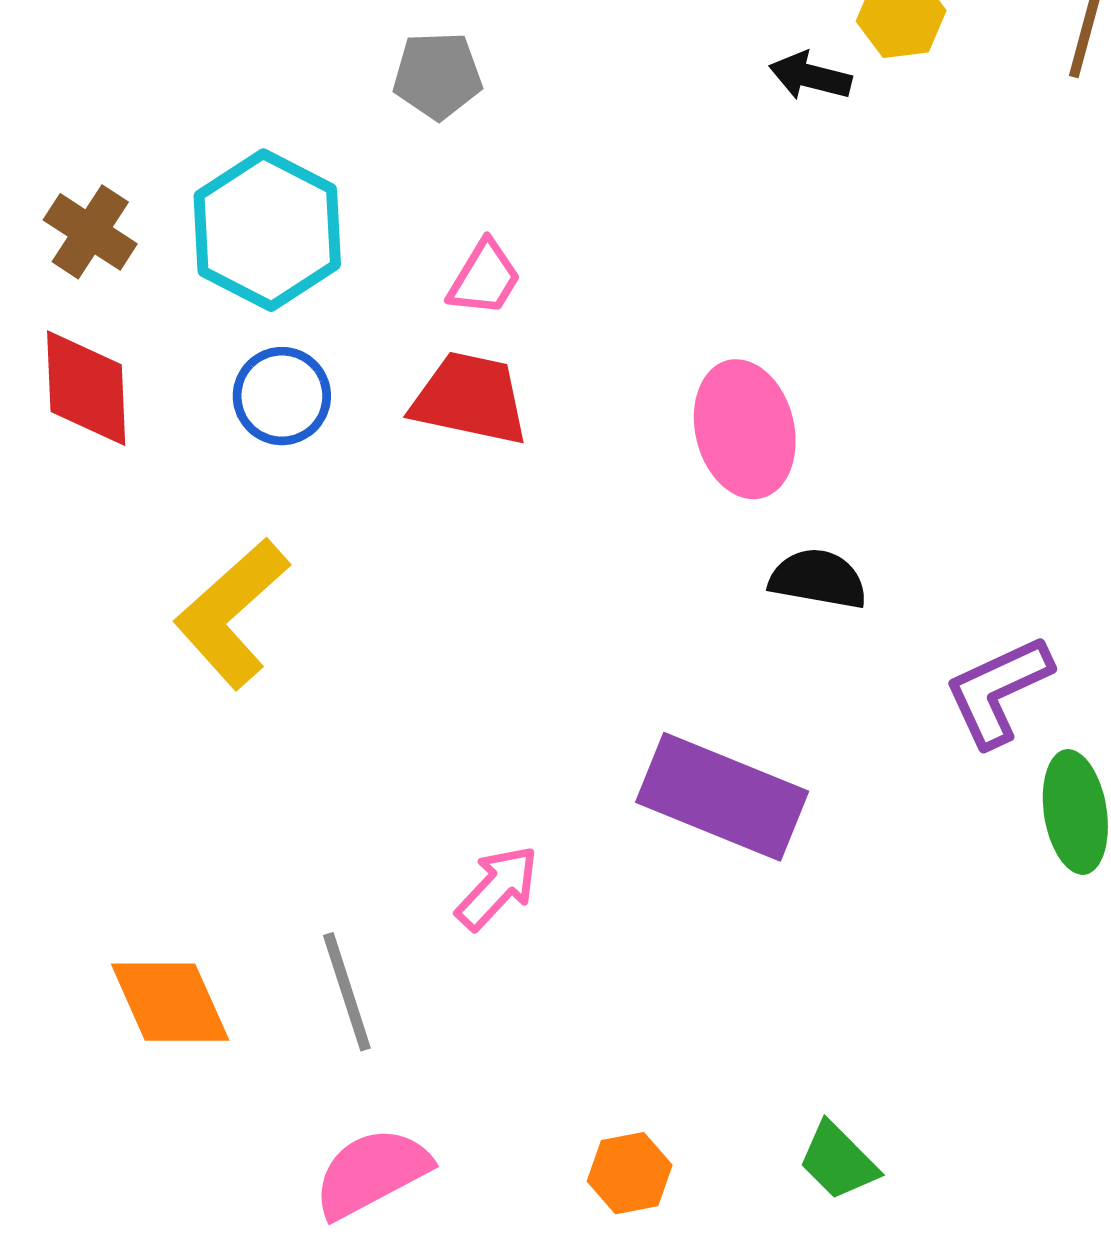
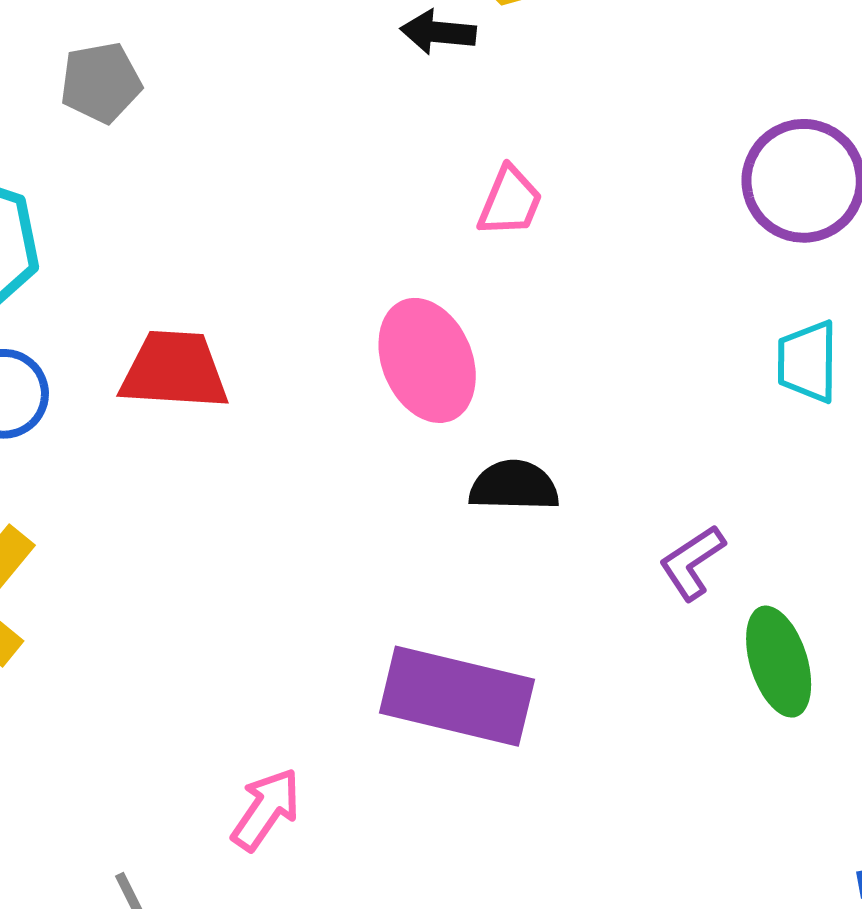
pink trapezoid: (484, 278) -> (510, 202), moved
purple L-shape: (998, 691) -> (692, 562), size x0.7

